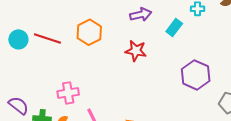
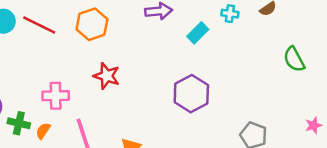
red star: (136, 51) -> (107, 76), moved
purple hexagon: (196, 75) -> (191, 94), moved

